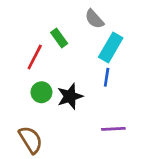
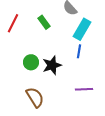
red line: (35, 57) -> (13, 23), moved
brown semicircle: (31, 140) -> (35, 97), moved

